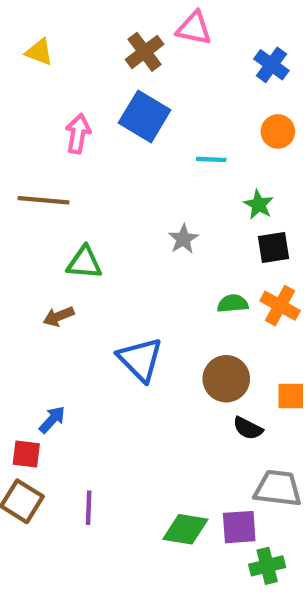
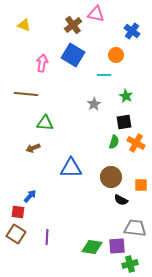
orange circle: (278, 131) -> (116, 55), moved
gray star: (183, 239) -> (94, 104), moved
black square: (274, 248) -> (124, 122), moved
green semicircle: (233, 303) -> (114, 142), turned 112
blue triangle: (140, 359) -> (71, 168), turned -45

